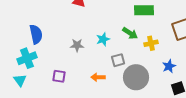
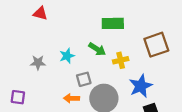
blue star: (169, 66) -> (141, 86), size x1.5
orange arrow: (98, 77) -> (71, 98), moved

